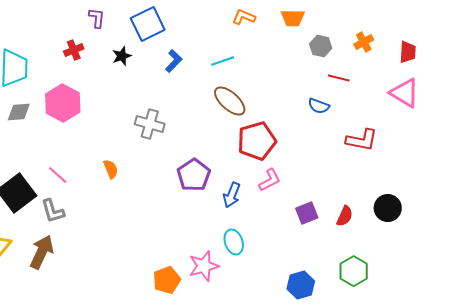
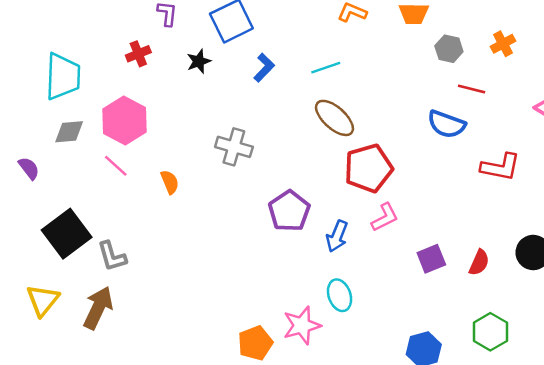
blue semicircle: (319, 106) -> (446, 124), size x1.4
orange semicircle: (111, 169) -> (170, 182), moved
pink line: (58, 175) -> (116, 166), moved

